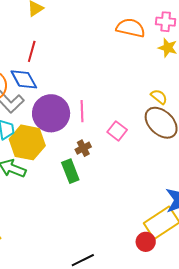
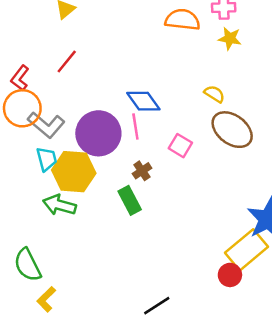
red line: (32, 51) -> (67, 62), turned 30
blue diamond: (24, 79) -> (143, 101), moved
yellow semicircle: (159, 97) -> (214, 94), moved

